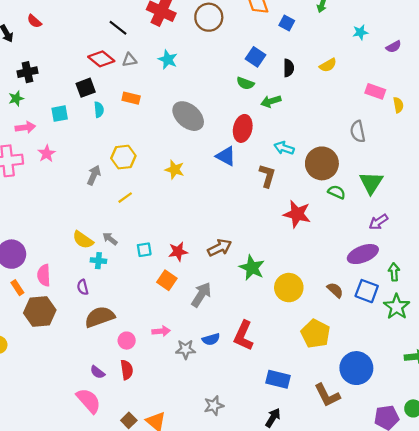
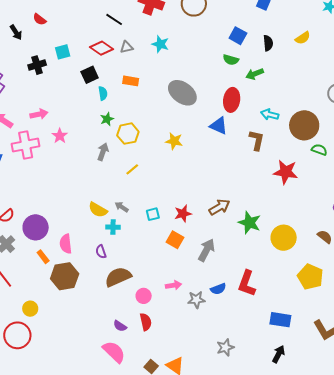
green star: (16, 98) -> (107, 119), moved
cyan square: (60, 114) -> (63, 52), moved

